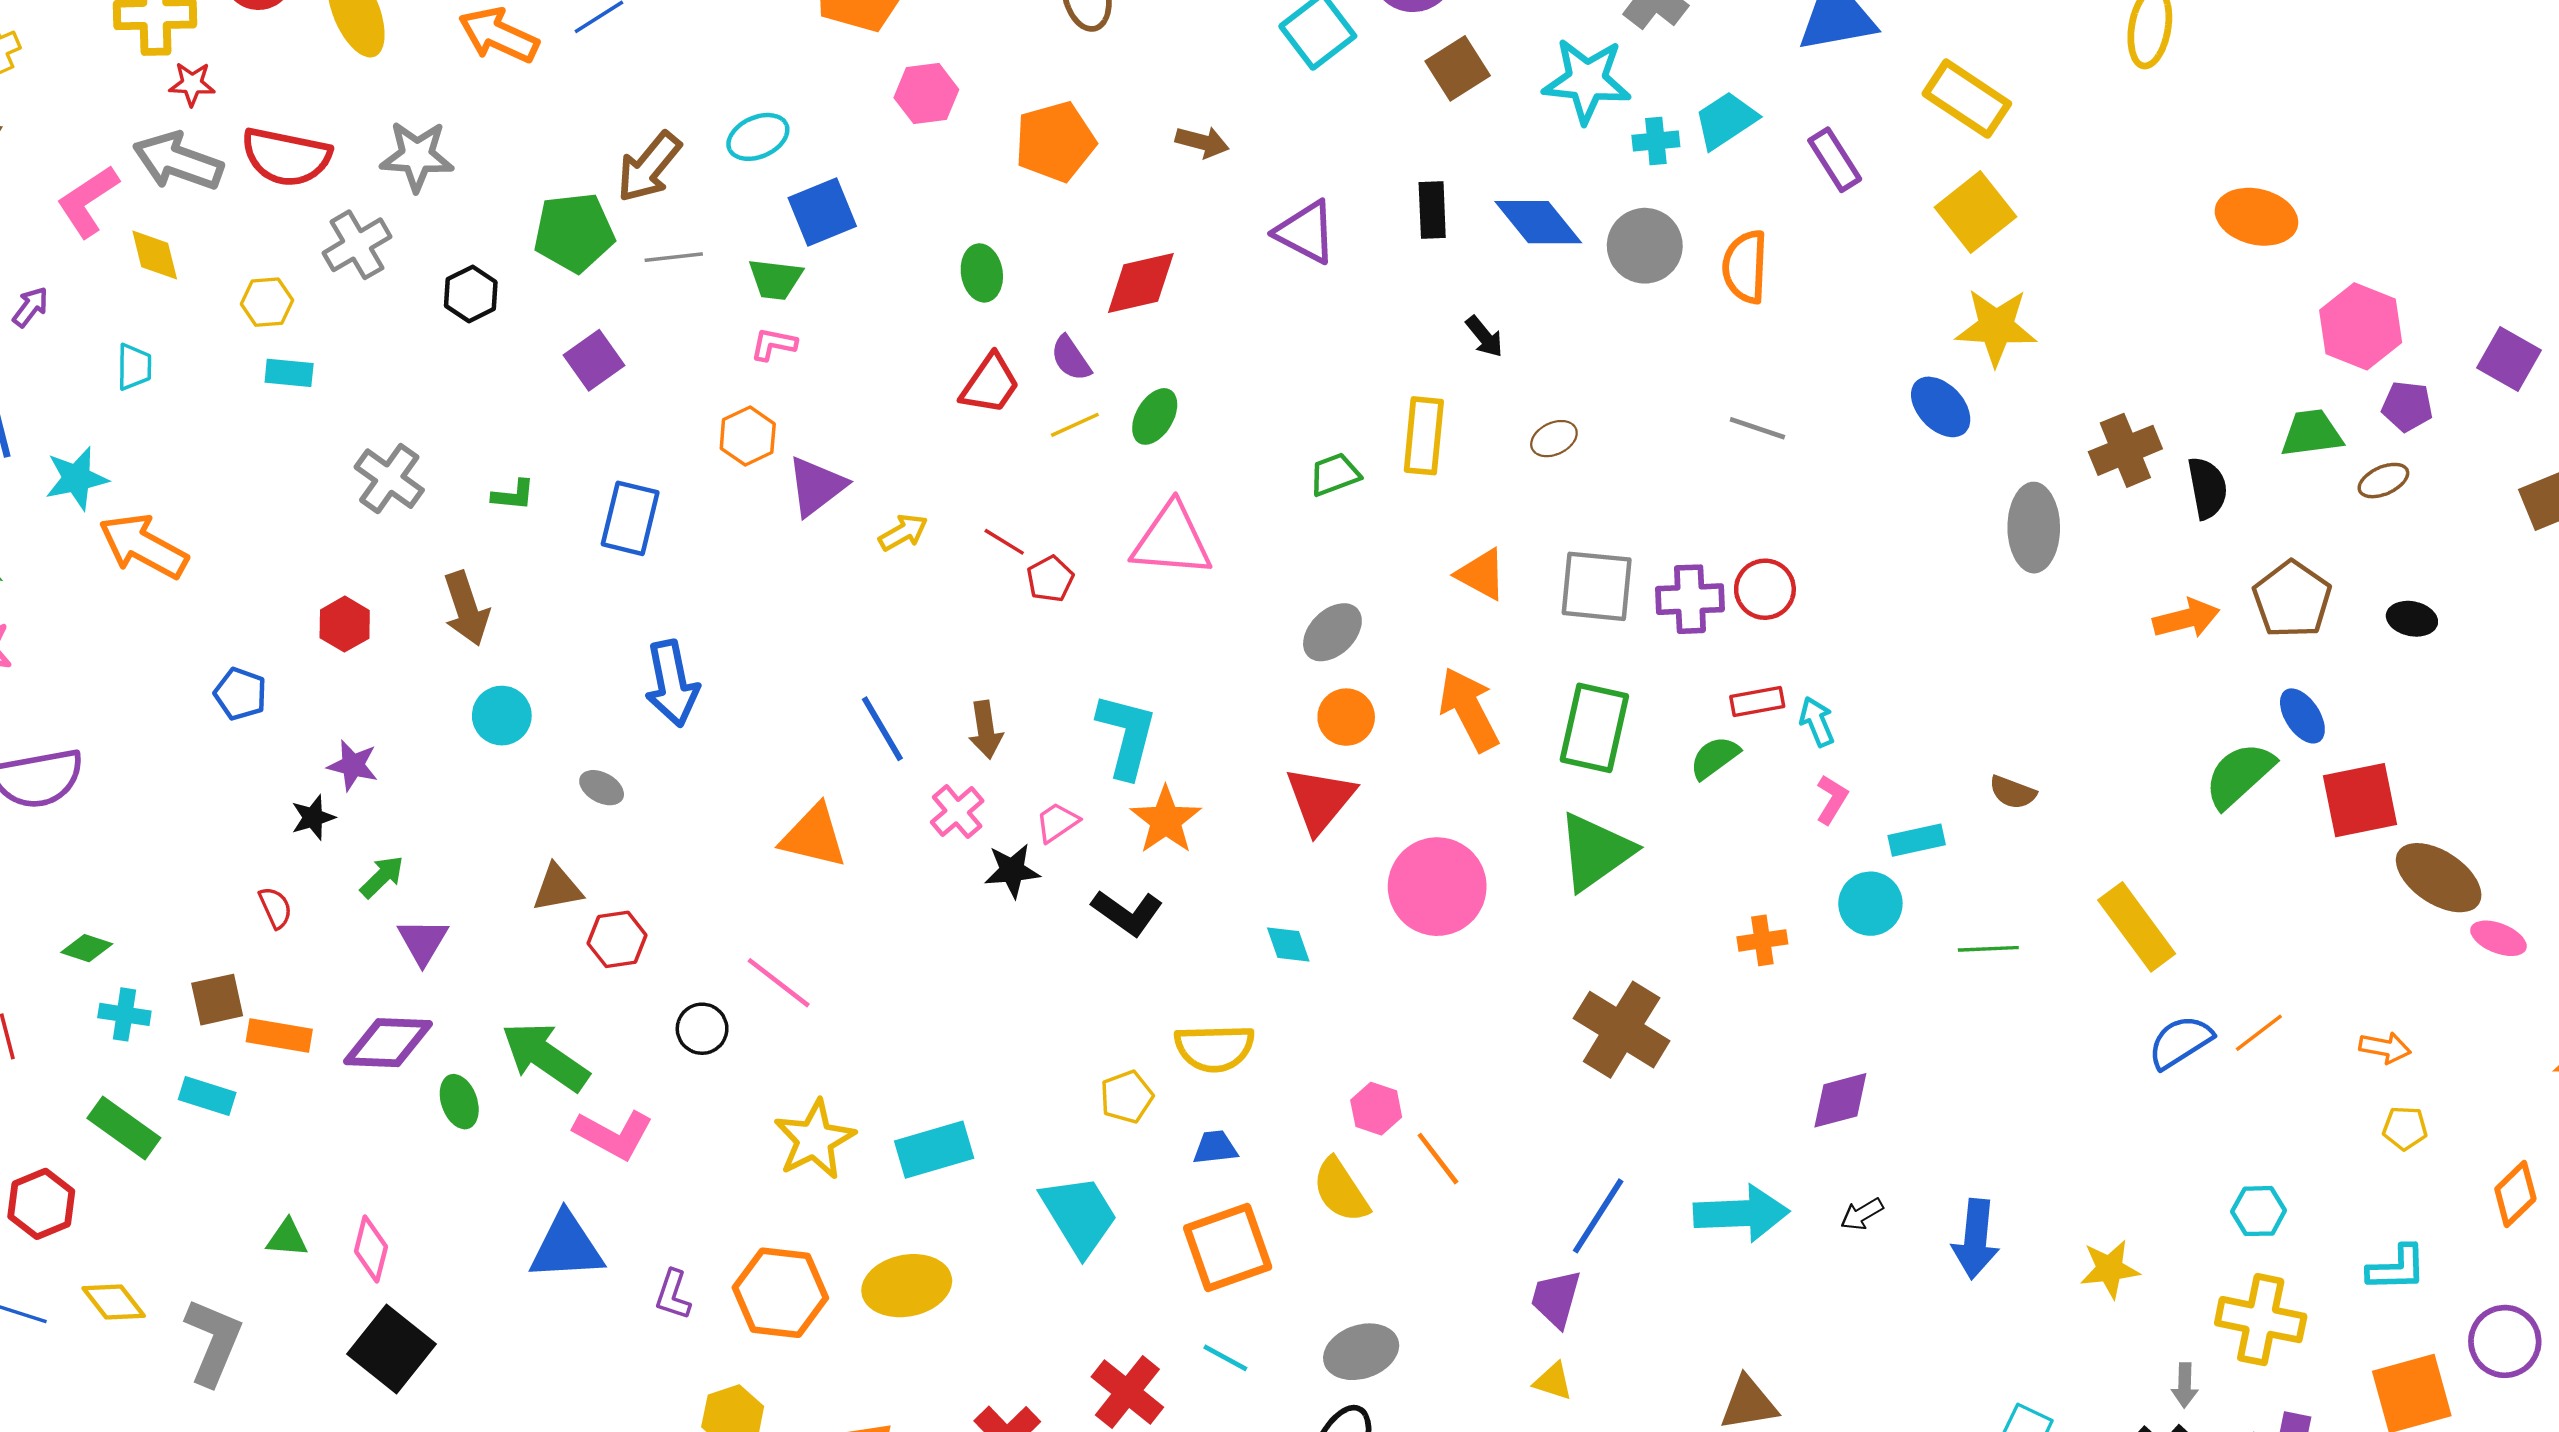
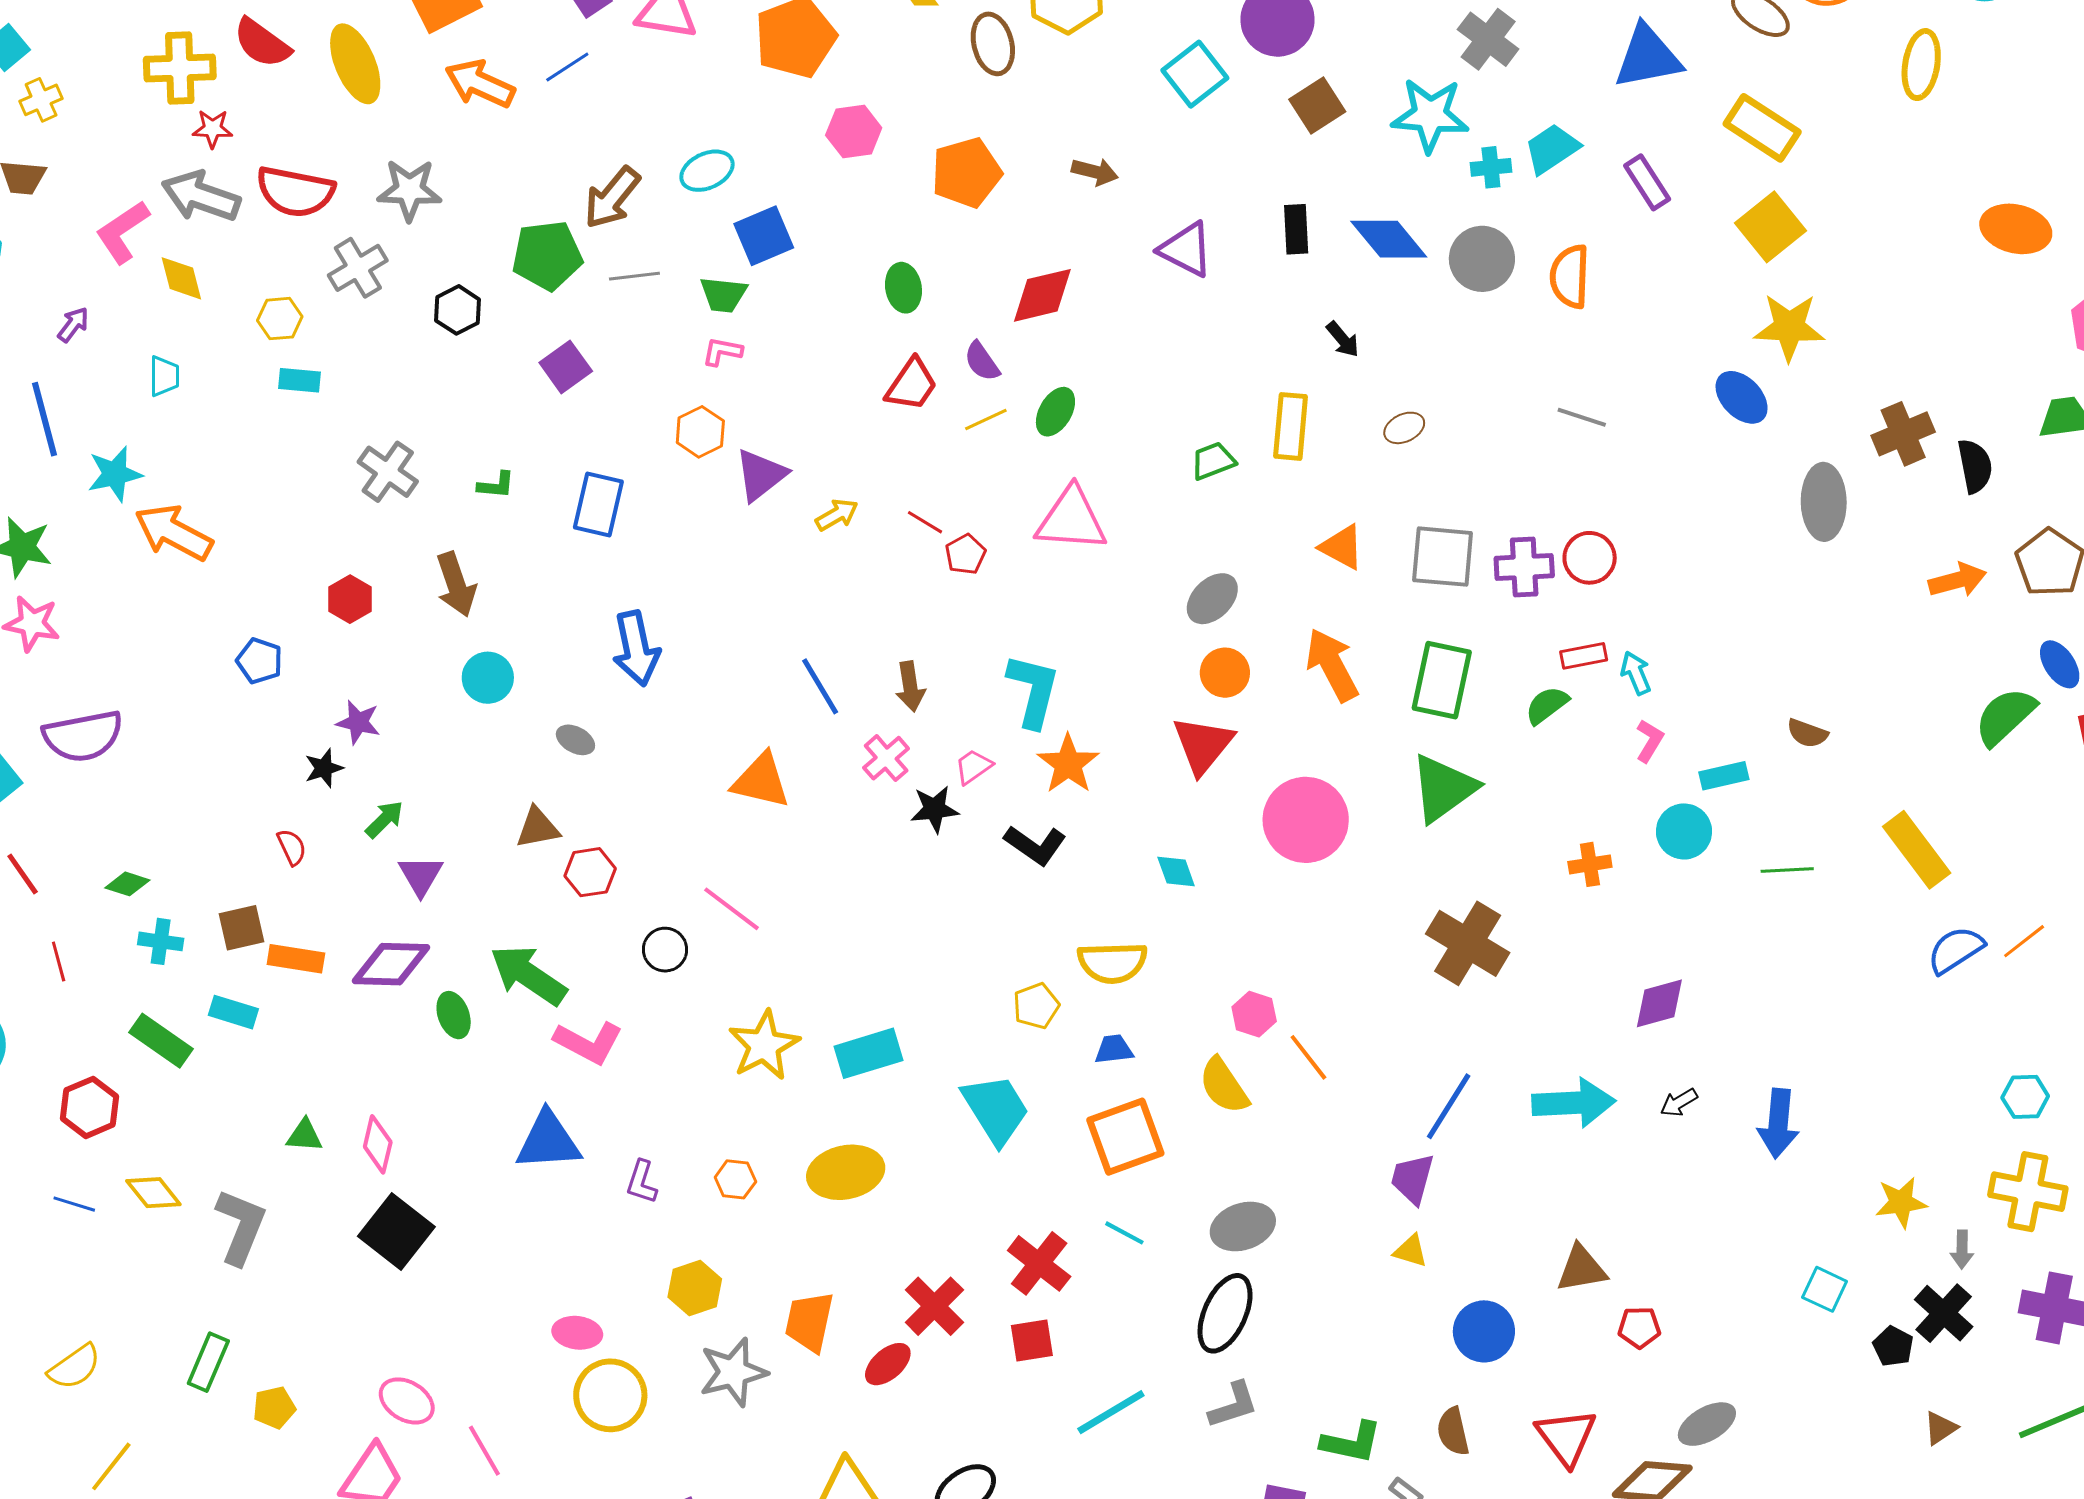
yellow star: (2110, 1269) -> (1901, 1202), moved
orange hexagon: (780, 1293) -> (735, 1179), size x0.5

